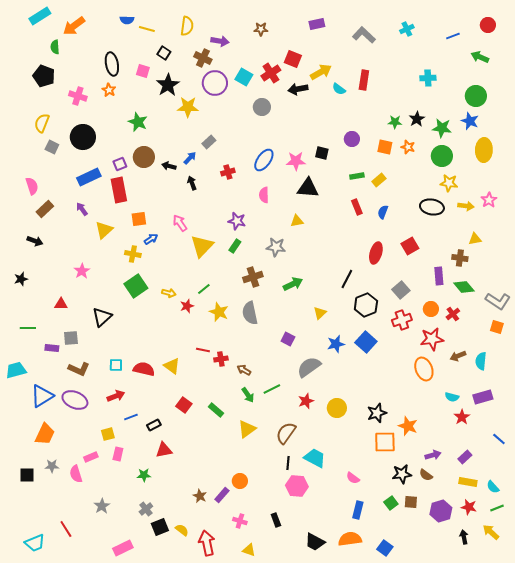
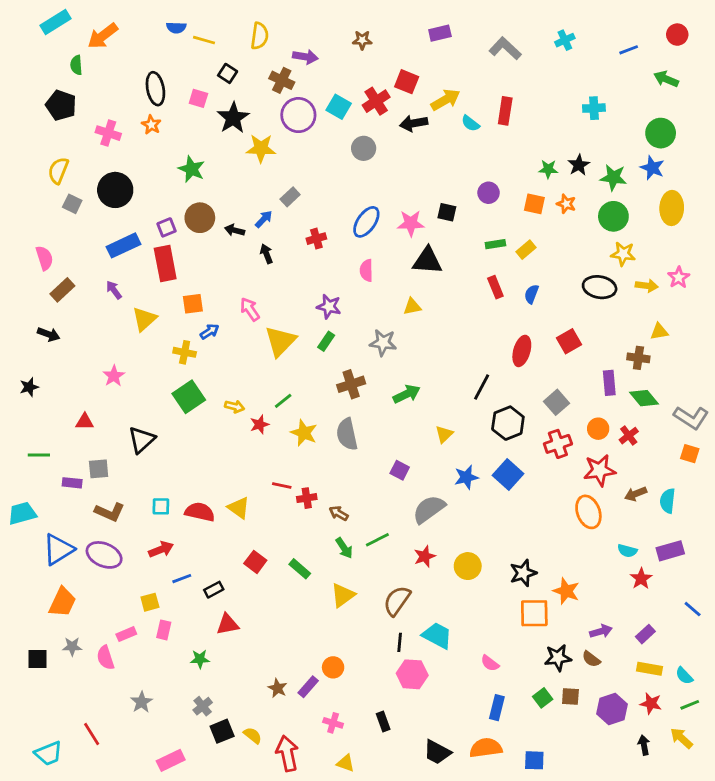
blue square: (385, 548) -> (534, 760), turned -35

